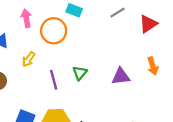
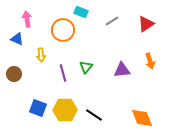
gray line: (117, 13) -> (112, 21), moved
pink arrow: (26, 18) -> (27, 19), moved
yellow arrow: (29, 59) -> (41, 55), turned -40

